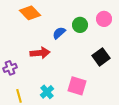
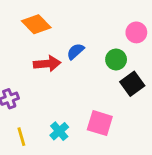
green circle: (80, 25) -> (116, 60), moved
red arrow: (40, 53) -> (47, 64), moved

